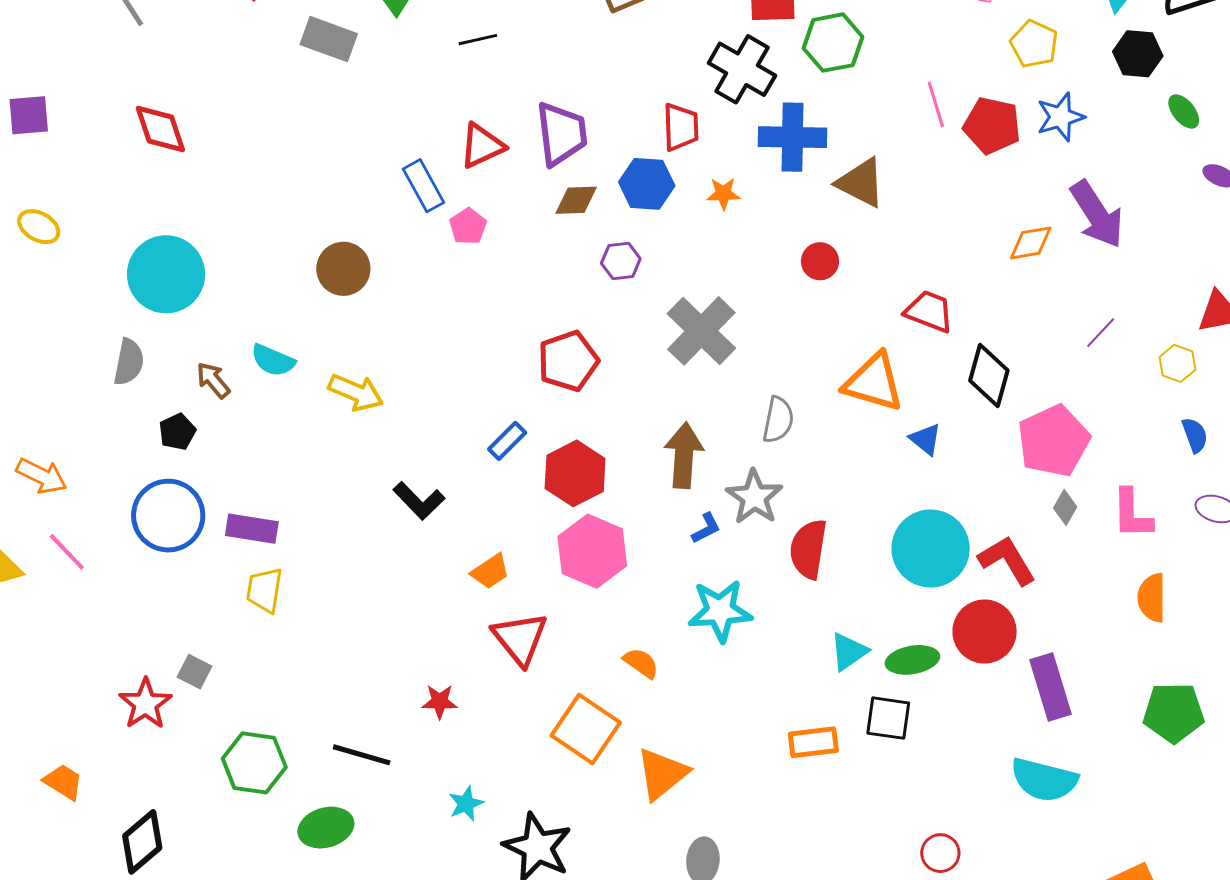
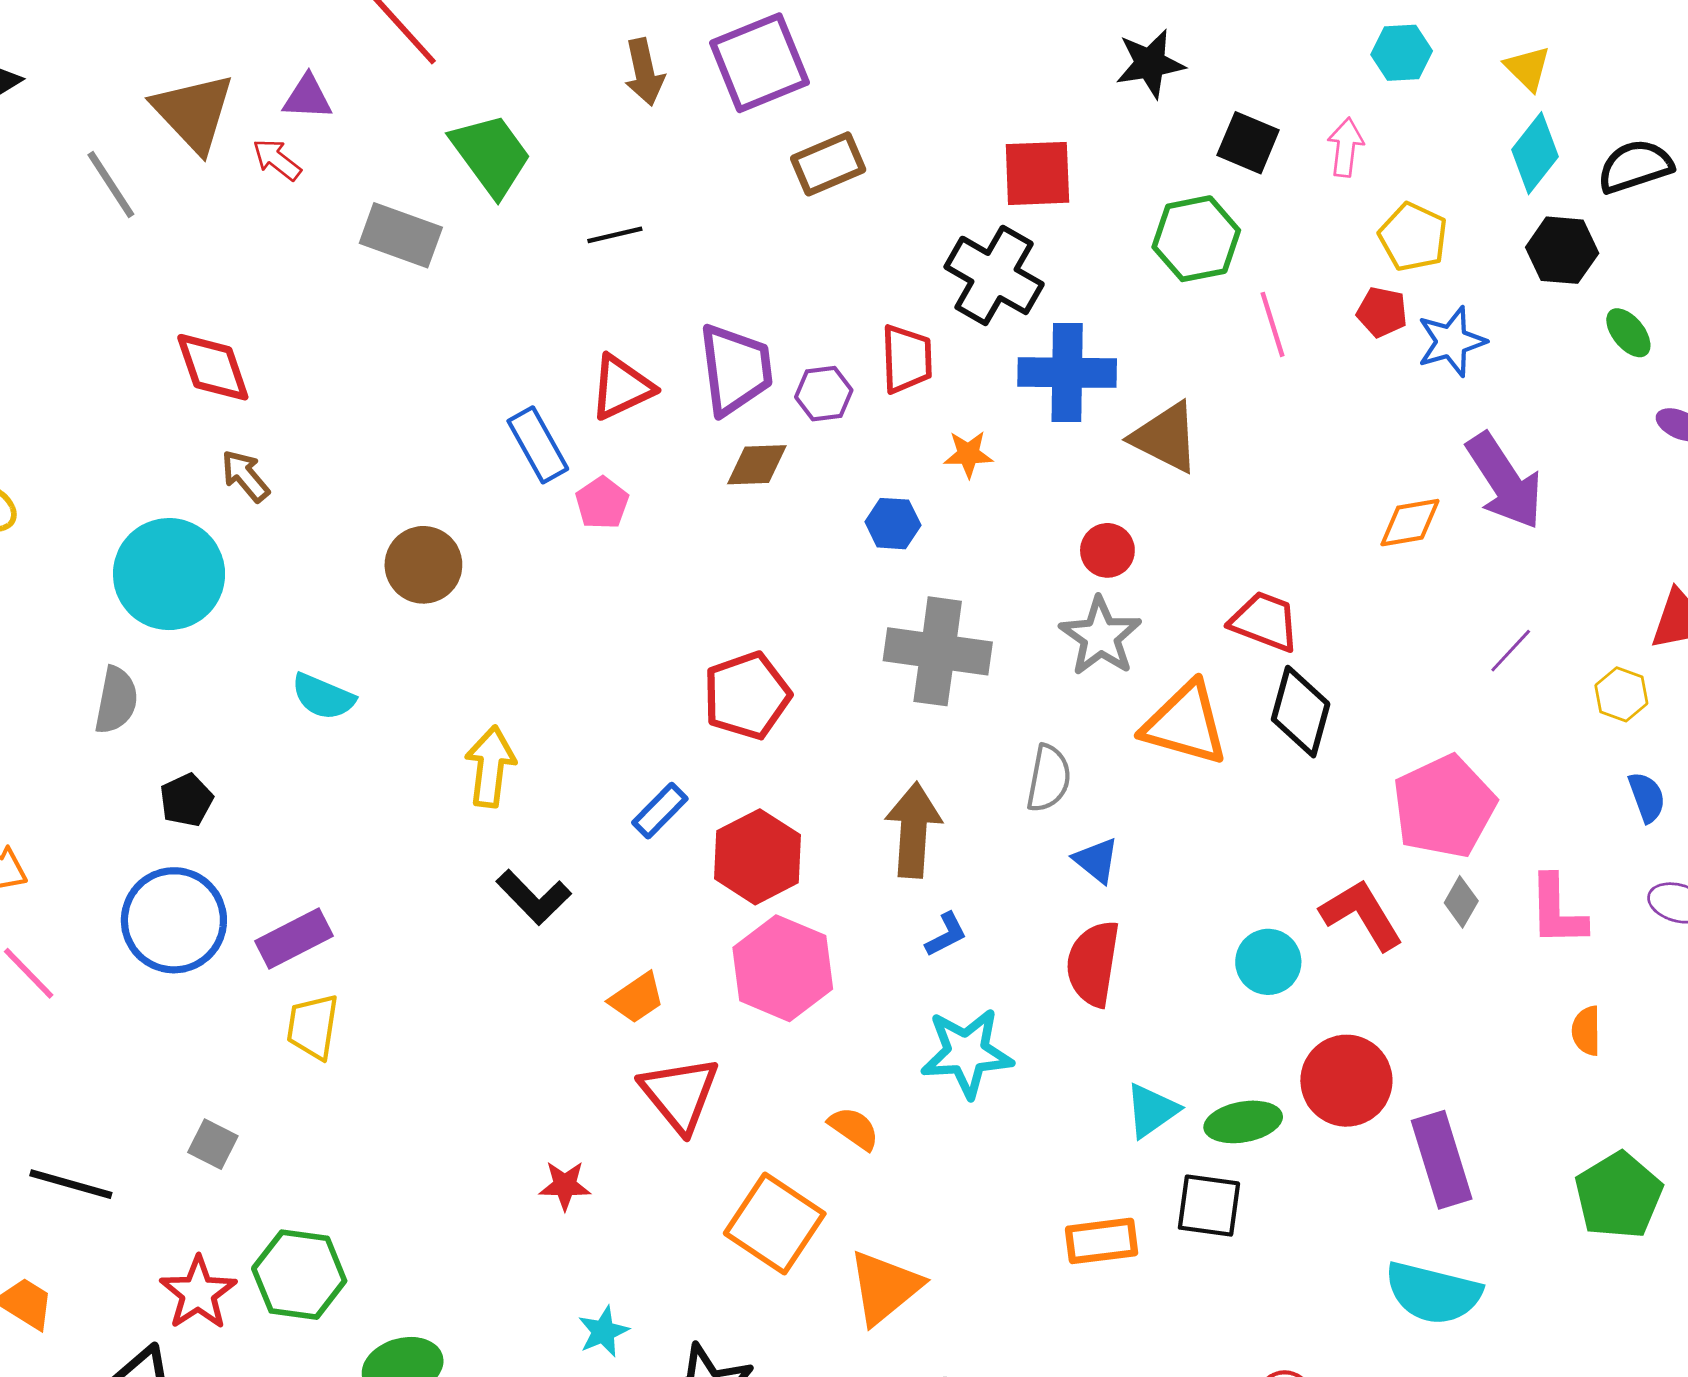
green hexagon: (833, 43) -> (1196, 239), moved
red pentagon: (992, 125) -> (1382, 312), moved, size x0.6
red diamond: (160, 129) -> (213, 367), moved
blue hexagon: (647, 184) -> (893, 524), moved, size x0.7
purple hexagon: (621, 261) -> (824, 394), moved
gray cross: (701, 331) -> (938, 651), turned -36
black diamond: (989, 376) -> (1301, 712), moved
brown arrow: (213, 380) -> (245, 476), moved
yellow arrow: (356, 392) -> (490, 767), moved, turned -106
blue triangle: (926, 439) -> (1096, 860), moved
gray star: (754, 497) -> (1100, 636), moved
purple rectangle: (252, 529) -> (294, 938), turned -36
cyan circle: (931, 548) -> (1268, 962), size x0.6
red L-shape: (1007, 560) -> (1362, 915), moved
orange semicircle: (1152, 598) -> (1586, 1031), size x0.7
red star: (145, 704) -> (198, 1293), moved
green pentagon: (1174, 713) -> (1619, 1195), turned -30
black line: (362, 755) -> (71, 1184), moved

